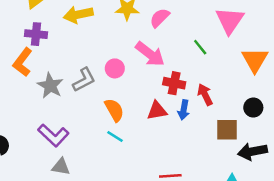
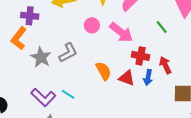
pink circle: (115, 68) -> (92, 25), moved
orange semicircle: (114, 110) -> (103, 71), moved
red triangle: (157, 111) -> (127, 78), turned 30
cyan line: (115, 137) -> (68, 94), moved

